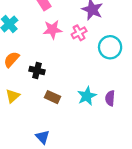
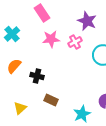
yellow triangle: (13, 96) -> (20, 108), moved
cyan star: (87, 96) -> (82, 114), moved

